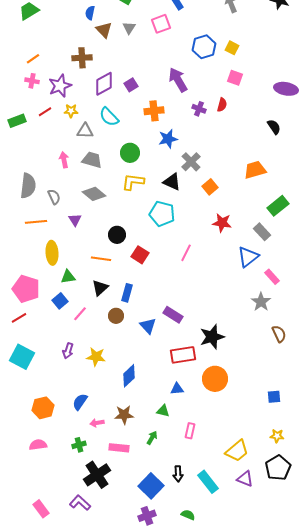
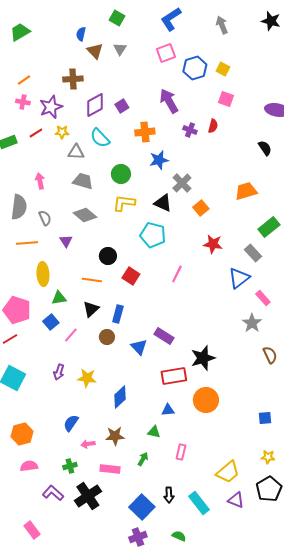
pink square: (161, 24) -> (166, 53), moved
pink arrow: (64, 160) -> (40, 181), moved
orange hexagon: (43, 408) -> (22, 434), moved
purple L-shape: (80, 503) -> (53, 493), moved

